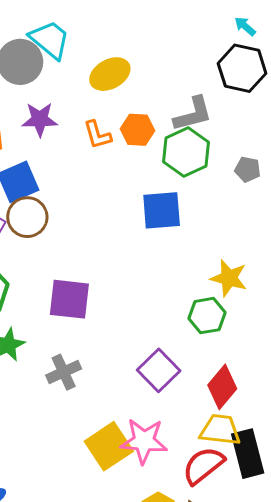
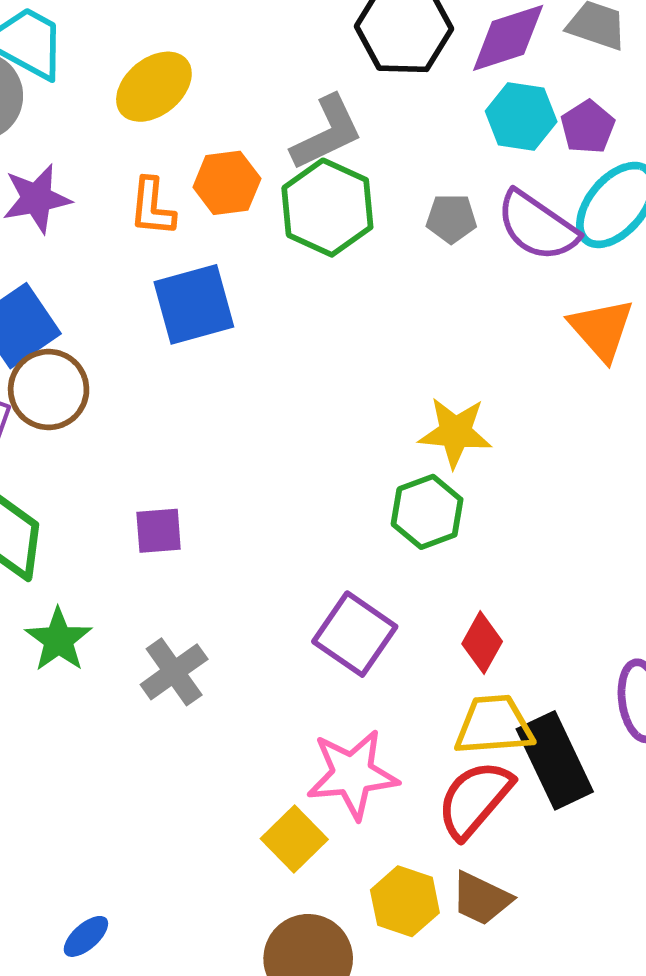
orange L-shape: (97, 135) -> (152, 207), turned 32
blue square: (162, 210) -> (194, 304), moved
purple square: (69, 299) -> (159, 531), size x0.6
red diamond: (222, 387) -> (482, 643), size x0.7
yellow square: (109, 446) -> (294, 839), moved, size x0.7

